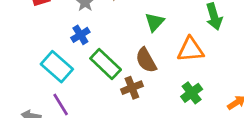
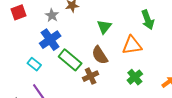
blue cross: (80, 35) -> (50, 40), size x1.5
cyan rectangle: (57, 67) -> (34, 64), size x0.6

